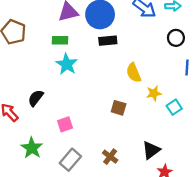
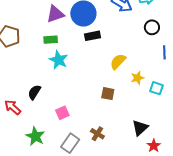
yellow semicircle: (134, 73) -> (118, 62), turned 72
cyan square: (174, 107) -> (157, 88), turned -32
brown cross: (110, 157) -> (97, 134), moved

